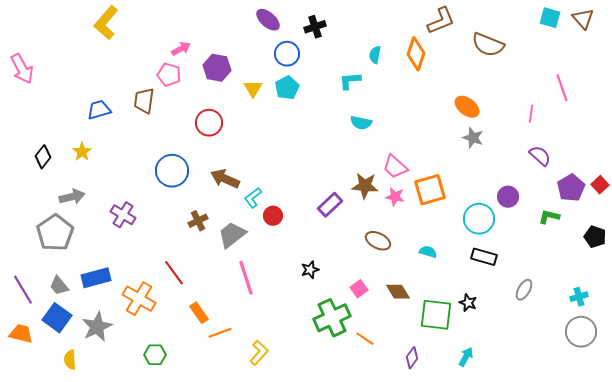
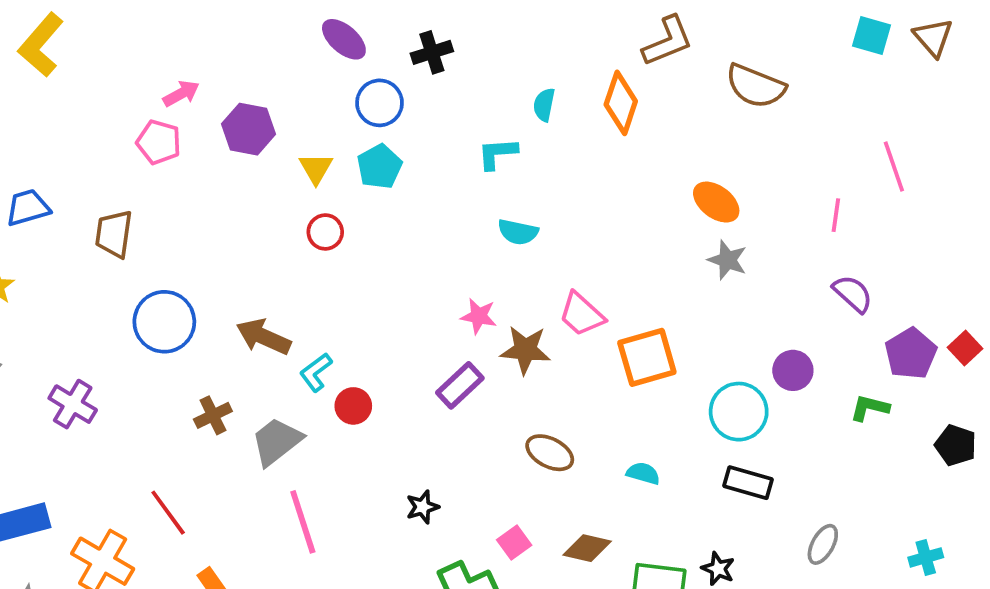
brown trapezoid: (144, 101) -> (114, 234), moved
red circle: (209, 123) -> (325, 232), moved, size x0.7
pink star: (395, 197) -> (479, 316), moved
brown diamond: (398, 292) -> (587, 548), turned -45

